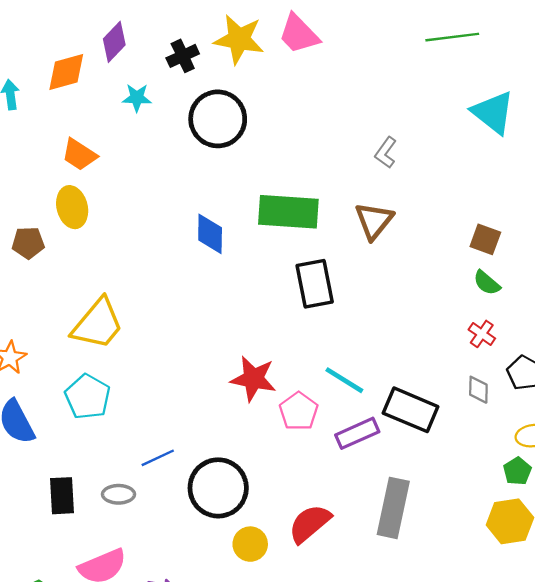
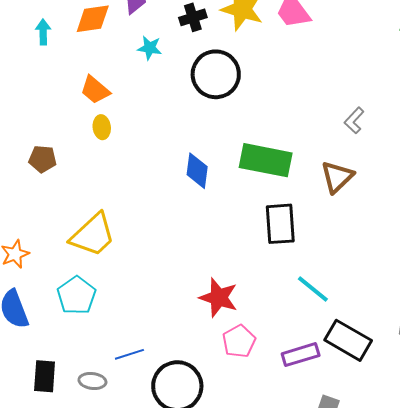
yellow ellipse: (72, 207) -> (102, 127), moved, size x0.7
cyan line: (344, 380) -> (313, 289), moved
pink pentagon: (299, 411) -> (239, 341), moved

